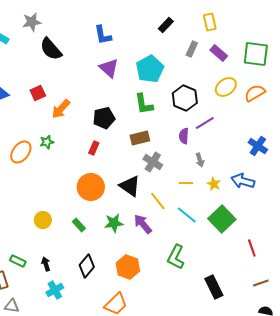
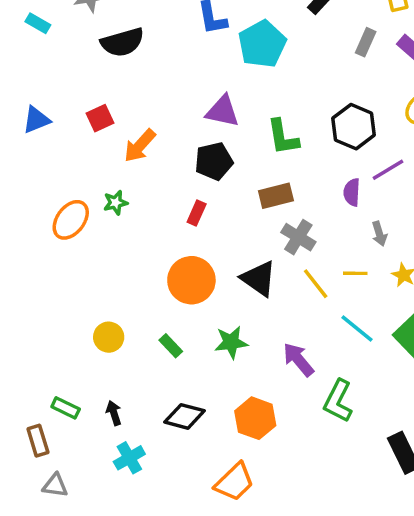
black semicircle: (51, 49) -> (122, 42), turned -65
purple triangle: (109, 68) -> (222, 111), moved, turned -30
cyan pentagon: (150, 69) -> (262, 44), moved
yellow line: (158, 201) -> (316, 284), moved
purple arrow: (143, 224) -> (298, 360), moved
black diamond: (87, 266) -> (185, 416), turned 65

